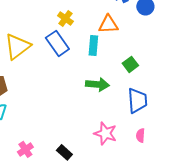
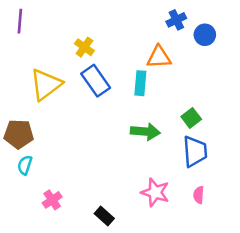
yellow cross: (65, 18) -> (84, 47), moved
green square: (130, 64) -> (191, 118), moved
pink cross: (25, 149) -> (52, 200), moved

